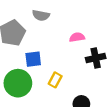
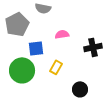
pink semicircle: (77, 37) -> (62, 34), moved

